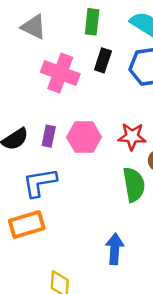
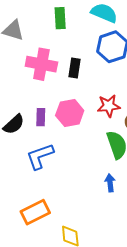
black rectangle: (103, 60) -> (74, 68), moved
orange rectangle: (27, 225) -> (35, 212), moved
blue arrow: (115, 249) -> (110, 183), moved, size x0.7

